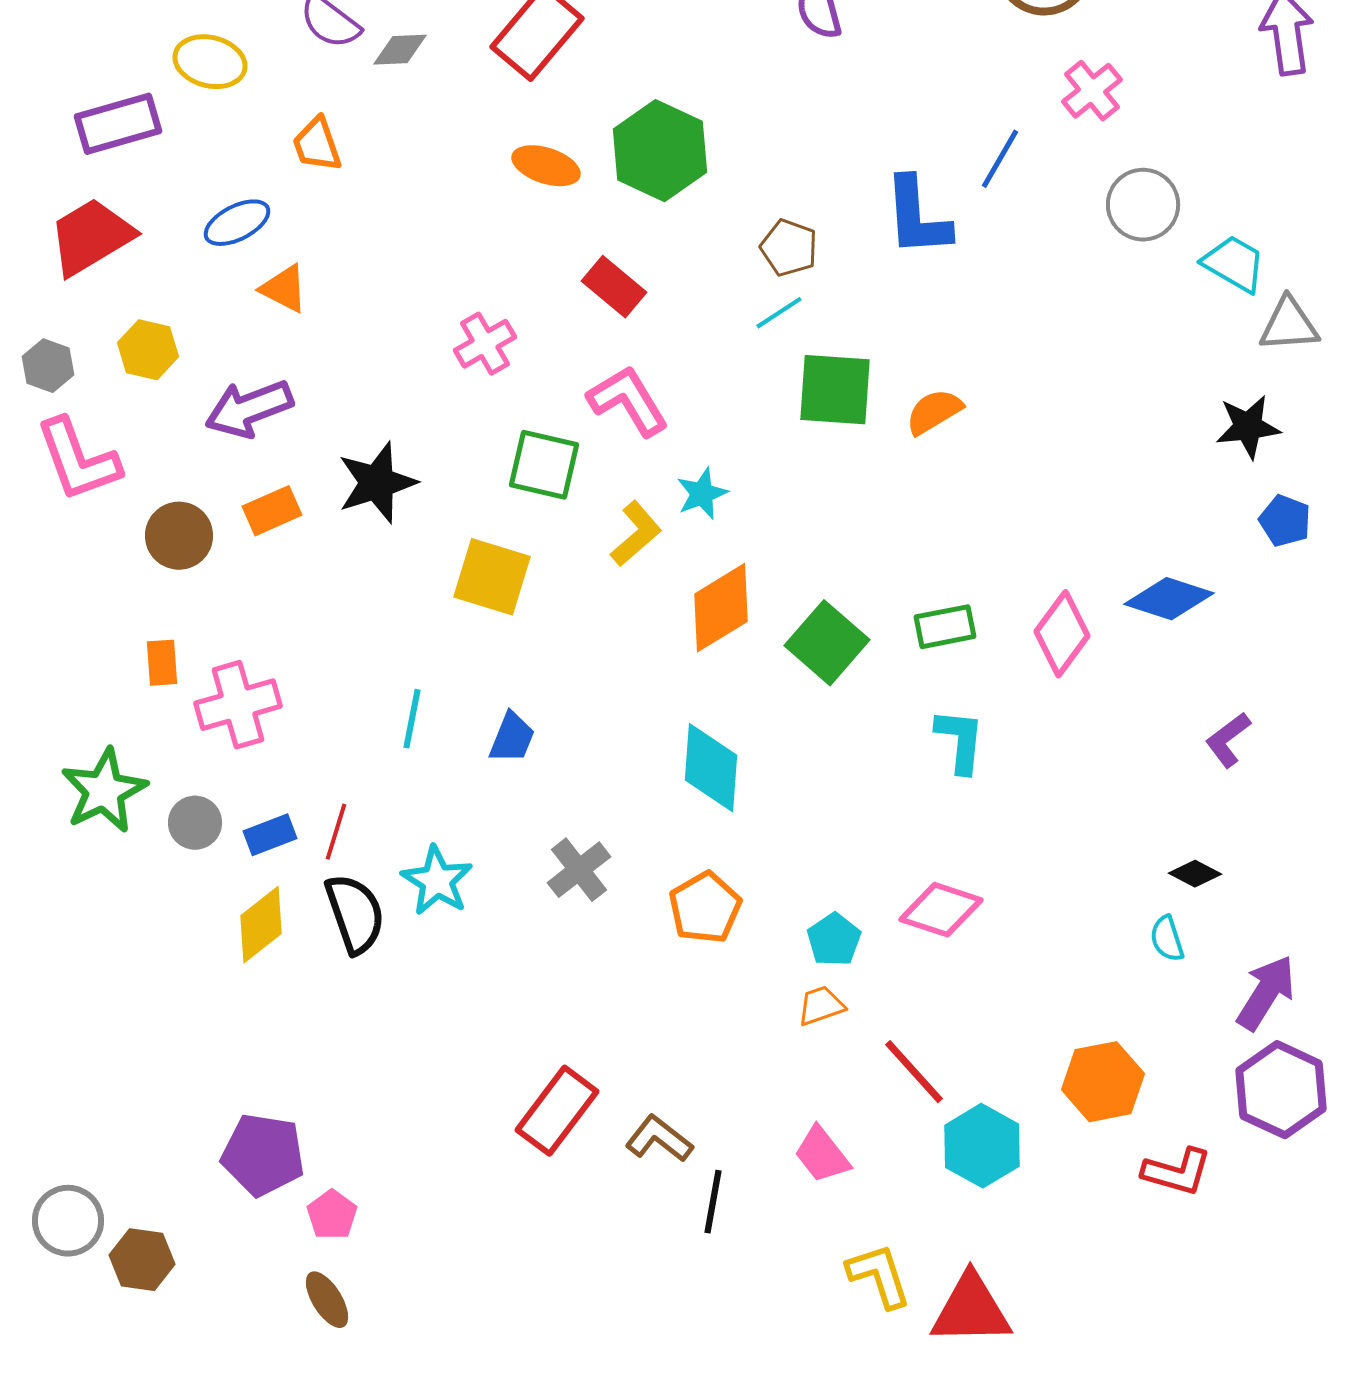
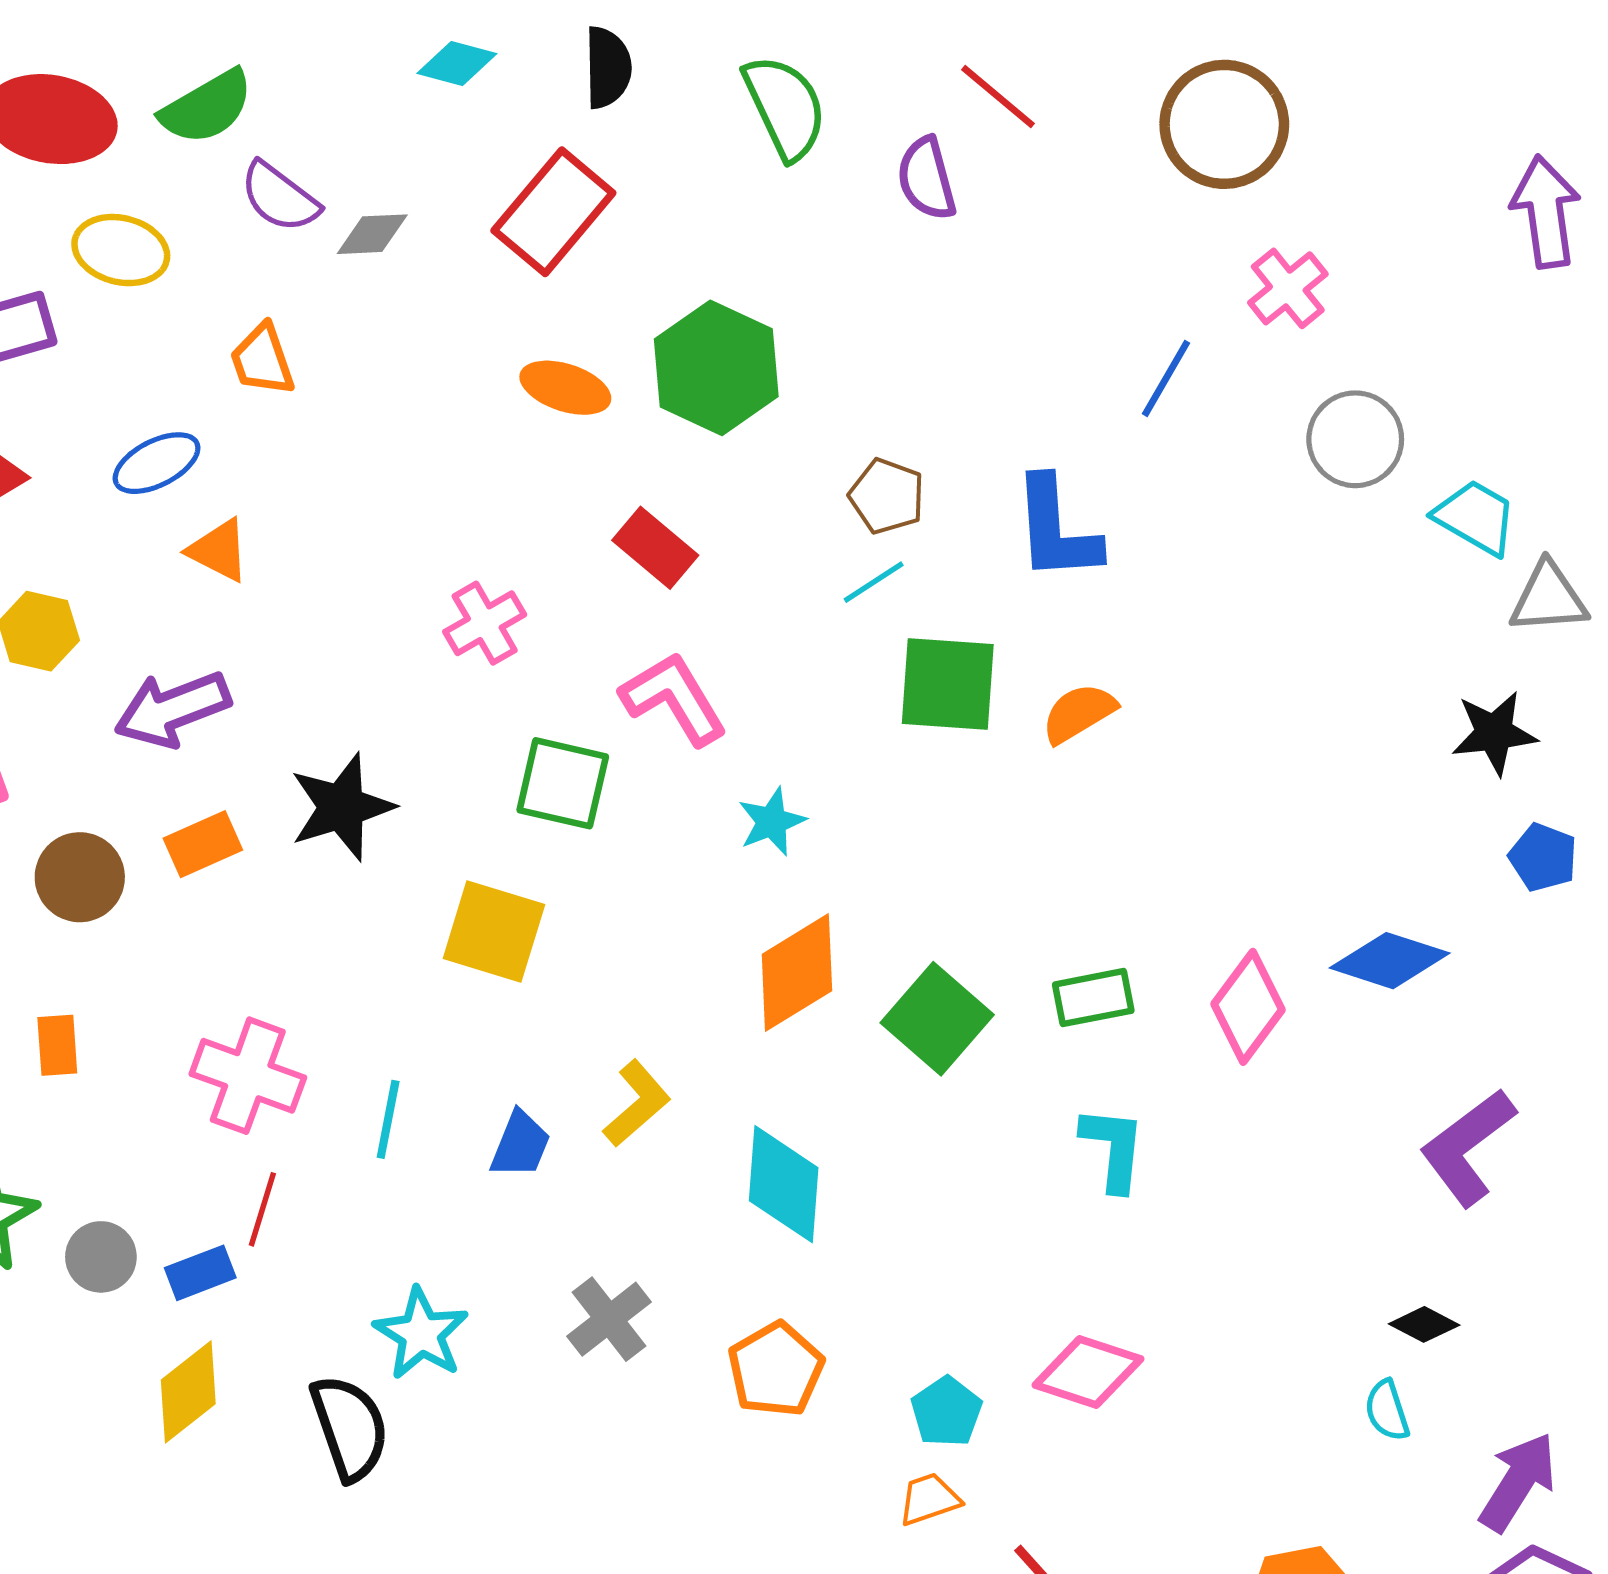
blue L-shape: (917, 217) -> (1056, 529), moved
yellow L-shape: (636, 534) -> (637, 1103), moved
pink cross: (238, 705) -> (248, 1076), moved, turned 36
purple L-shape: (1228, 740) -> (1468, 1147), size x1.6
red line: (336, 832) -> (262, 1209), moved
black semicircle: (355, 914) -> (350, 1428), moved

